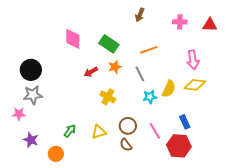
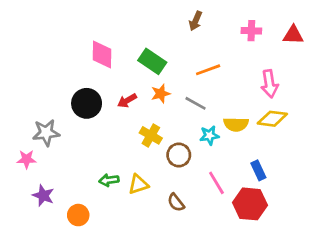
black circle: (31, 70) -> (87, 103), moved
gray line: (140, 74) -> (195, 103), turned -35
yellow semicircle: (169, 89) -> (236, 124), turned 66
brown circle: (128, 126) -> (179, 155), moved
green arrow: (70, 131) -> (109, 180), moved, turned -136

